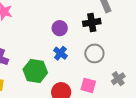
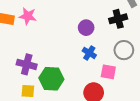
green hexagon: (35, 71) -> (51, 79), moved
pink square: (88, 85) -> (108, 72), moved

